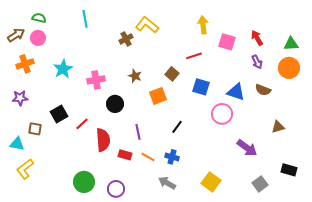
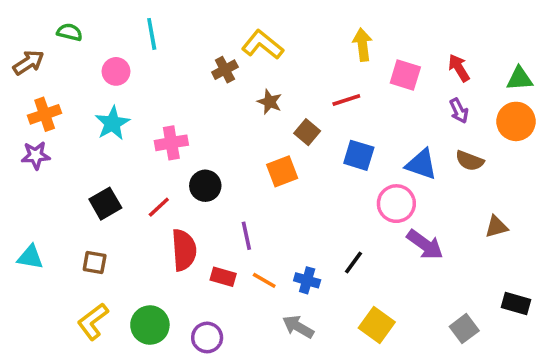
pink circle: (38, 38) -> (116, 71), moved
brown star: (135, 76) -> (270, 102), moved
purple star: (20, 98) -> (36, 155), moved
red line: (82, 124) -> (159, 207), moved
black line: (177, 127) -> (353, 262), moved
brown square: (35, 129) -> (95, 262), moved
purple arrow: (247, 148) -> (425, 245), moved
yellow L-shape: (25, 169) -> (93, 321), moved

